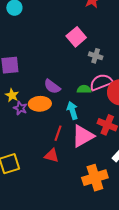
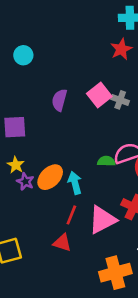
gray cross: (96, 56) -> (120, 100), moved
purple semicircle: (52, 86) -> (59, 100), moved, turned 66
orange ellipse: (40, 104) -> (50, 177), turned -45
cyan arrow: (72, 110) -> (75, 183), moved

